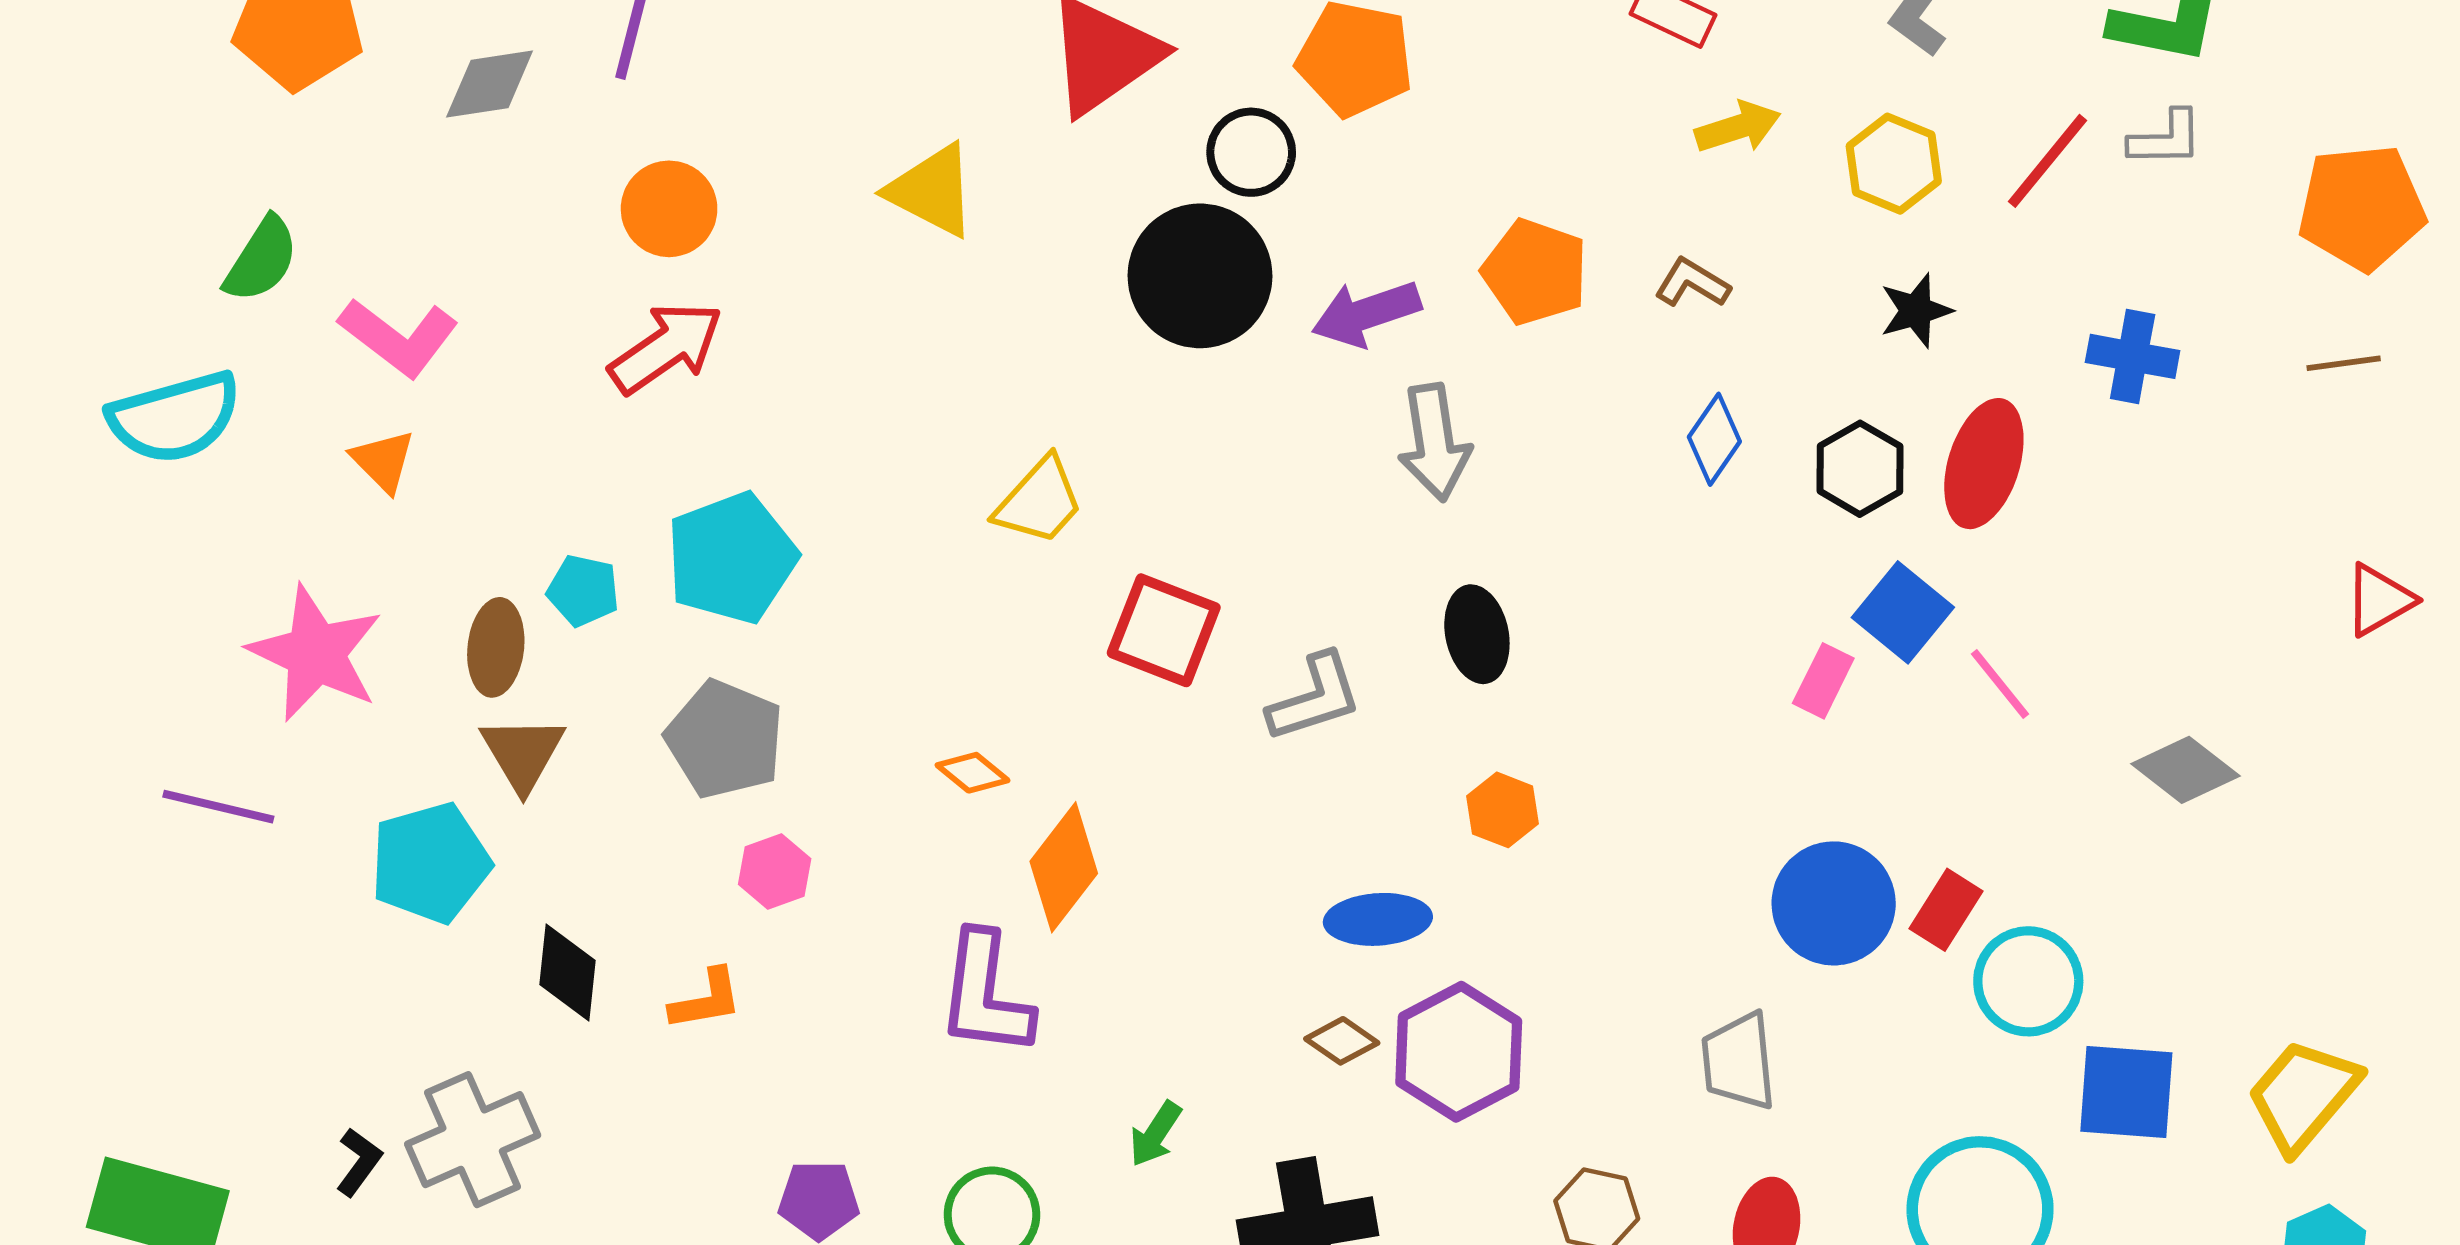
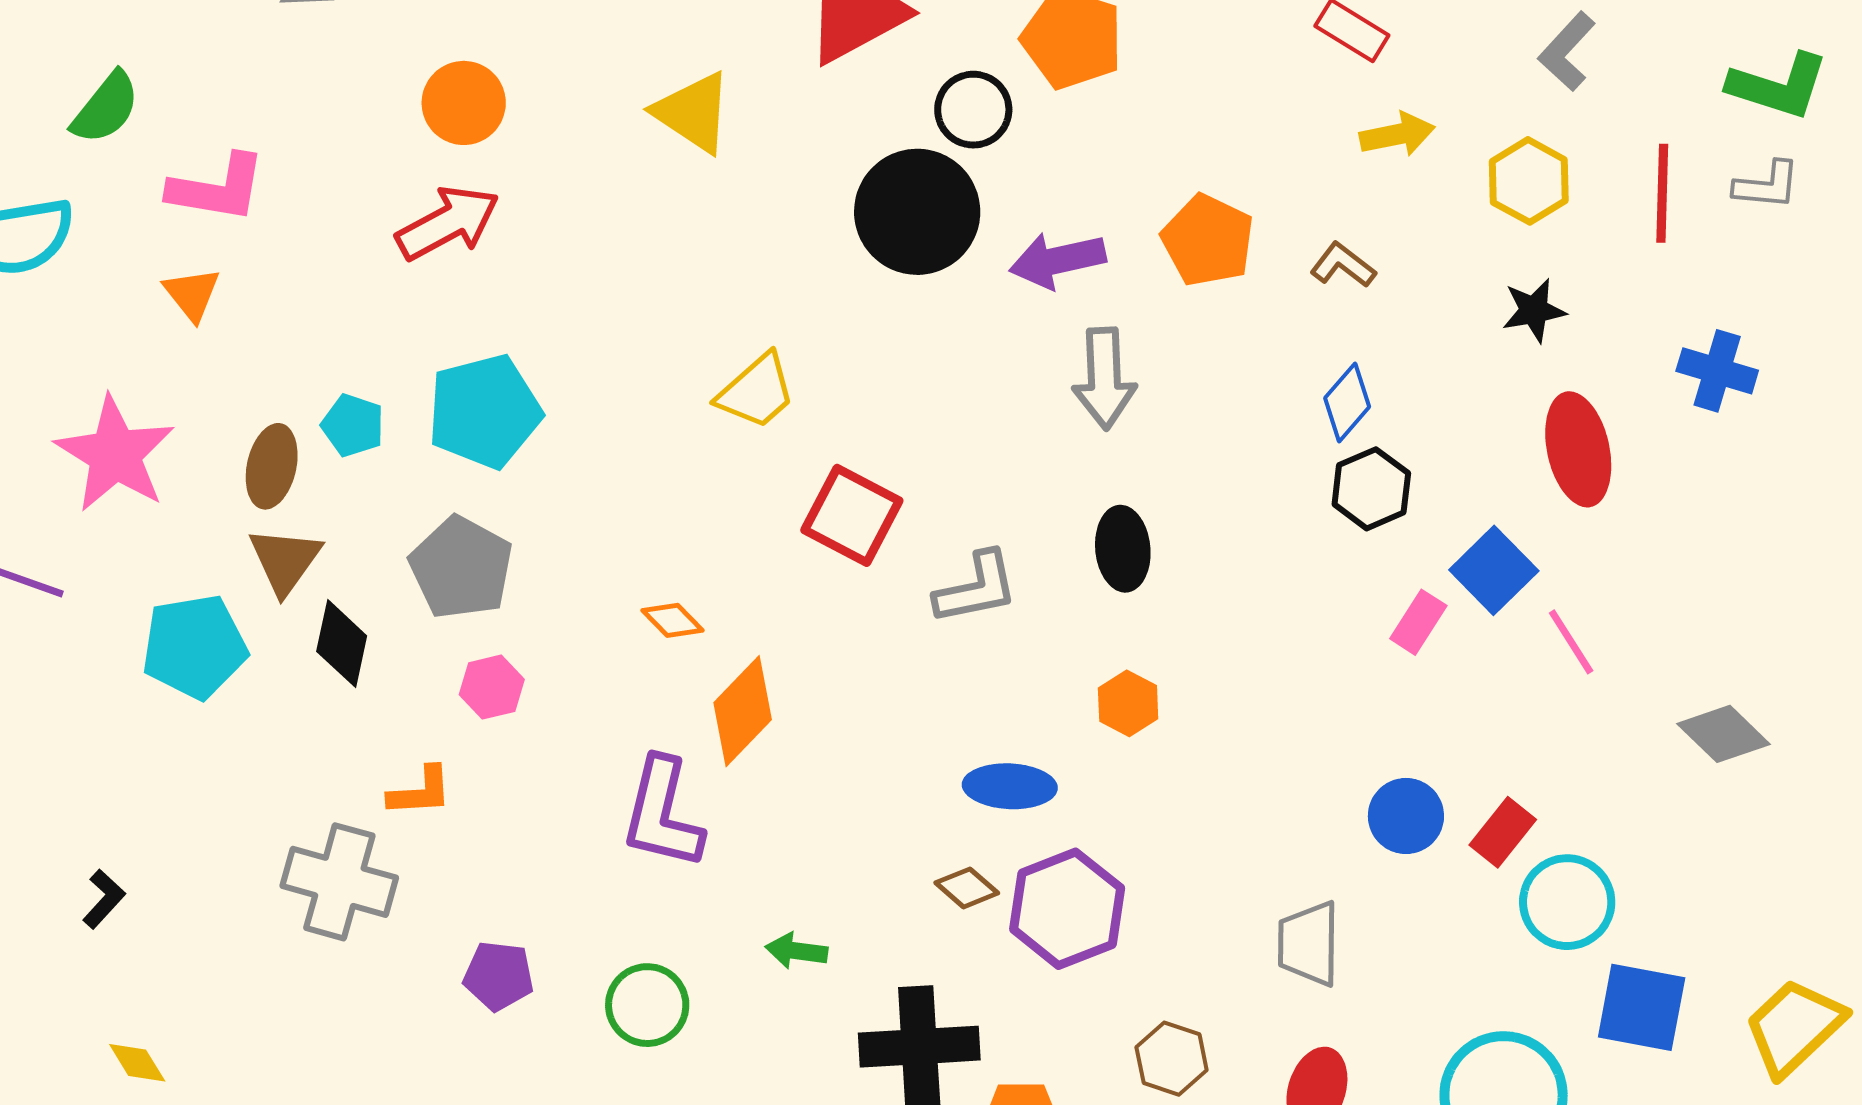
red line: (2047, 161) -> (1662, 193), turned -44
pink L-shape: (399, 337) -> (217, 188), turned -34
red ellipse: (1984, 464) -> (1578, 449), turned -36
black hexagon: (1860, 469) -> (1371, 489), moved
blue circle: (1834, 903) -> (1406, 816), size x0.7
black diamond: (568, 973) -> (342, 644), moved
green arrow: (1155, 1134) -> (796, 951), turned 58
gray cross: (473, 1140) -> (339, 882), moved, turned 33

